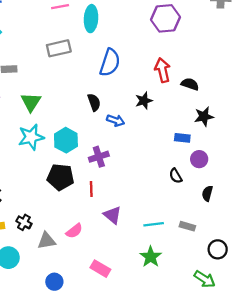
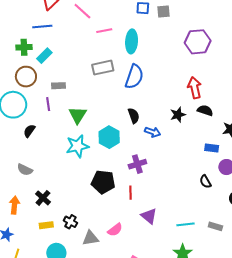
blue semicircle: (110, 63) -> (134, 77), moved
black semicircle: (190, 84) -> (205, 110), moved
cyan hexagon: (66, 140) -> (109, 137), moved

